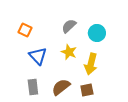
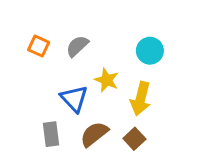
gray semicircle: (69, 26) -> (77, 46), moved
blue triangle: (38, 56) -> (74, 99), moved
brown square: (87, 90) -> (134, 139), turned -32

